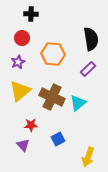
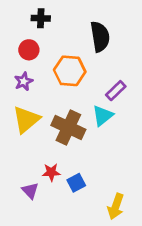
black semicircle: (91, 39) -> (100, 37), moved
cyan triangle: (78, 103) -> (103, 116), moved
red star: (31, 125) -> (51, 172), moved

